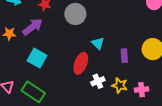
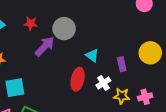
purple arrow: (33, 27) -> (45, 46), moved
cyan square: (37, 58) -> (15, 88), moved, turned -30
white cross: (98, 81) -> (103, 83), moved

